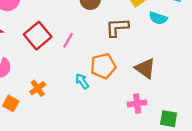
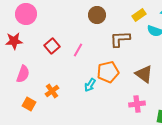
red square: (38, 36) -> (52, 46), size x0.7
cyan arrow: (82, 81) -> (90, 85), turned -112

